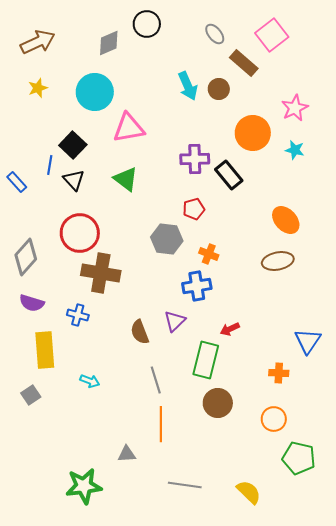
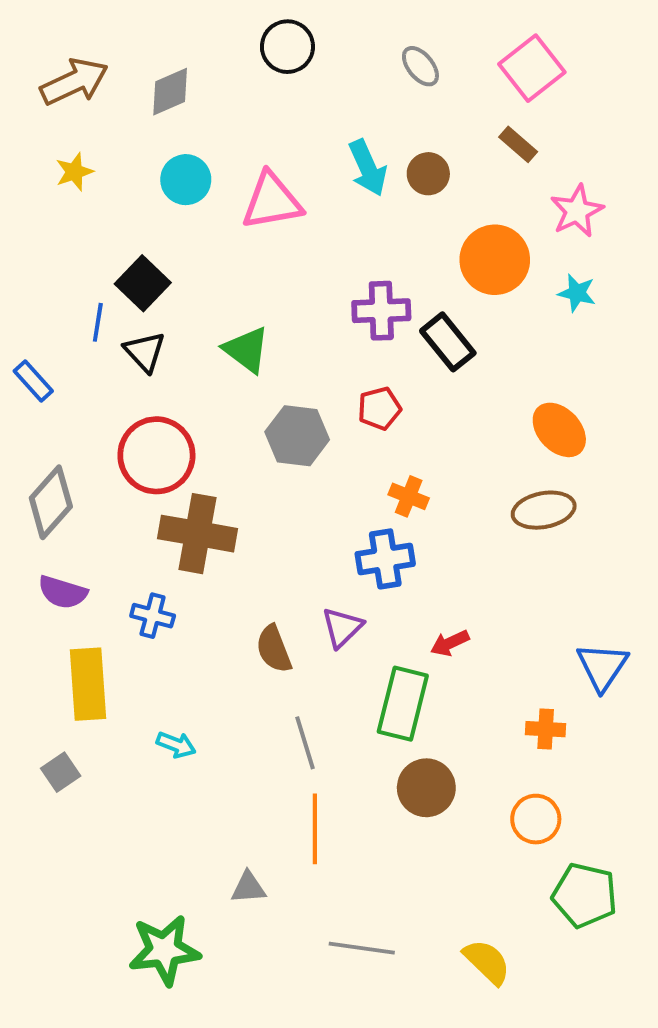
gray diamond: (109, 43) -> (170, 92), moved
brown rectangle: (244, 63) -> (518, 144), moved, size x0.7
cyan circle: (95, 92) -> (186, 180), size x0.7
pink triangle: (129, 128) -> (272, 201), moved
blue rectangle: (17, 182) -> (33, 381), moved
gray hexagon: (167, 239) -> (297, 436), moved

